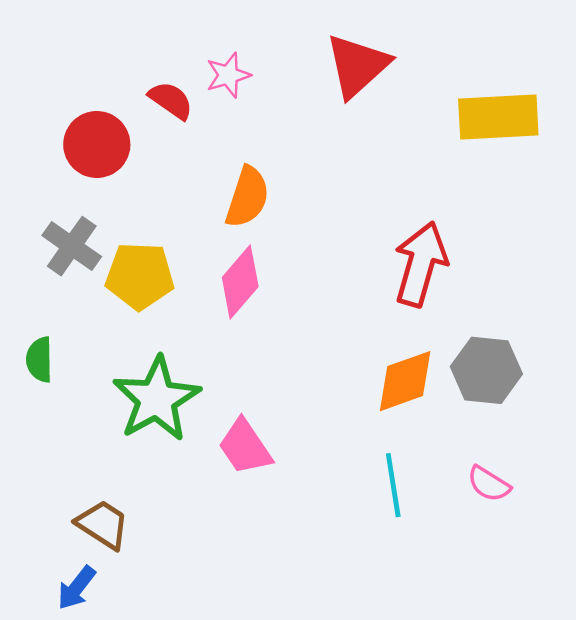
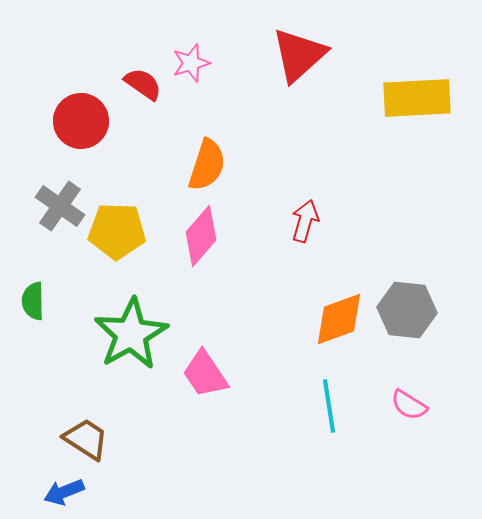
red arrow: (421, 264) -> (305, 221), moved, size x0.6
blue arrow: (76, 588) -> (64, 492), turned 30

